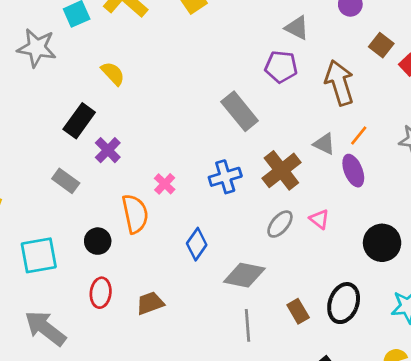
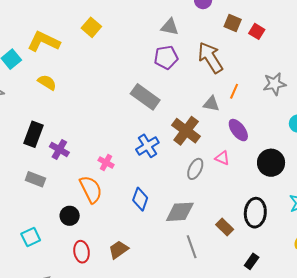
yellow semicircle: (113, 74) -> (47, 82), moved
purple ellipse: (353, 171) -> (238, 130), moved
cyan square: (39, 255) -> (31, 237), size x0.7

